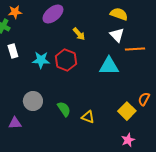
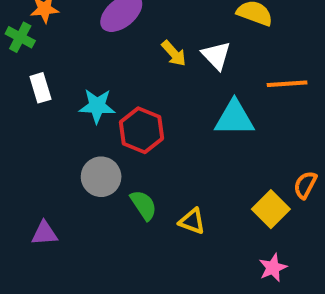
white triangle: (117, 35) -> (216, 55), moved
red hexagon: (66, 60) -> (141, 130), moved
gray circle: (33, 101) -> (101, 177), moved

